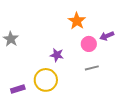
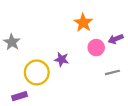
gray line: (92, 68) -> (112, 72), moved
yellow circle: (46, 80) -> (37, 72), moved

